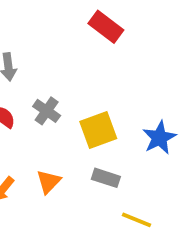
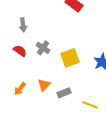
gray rectangle: (106, 178) -> (64, 93), moved, turned -40

